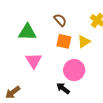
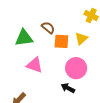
brown semicircle: (60, 20) -> (48, 28), moved
pink triangle: (34, 61) -> (35, 65), turned -30

